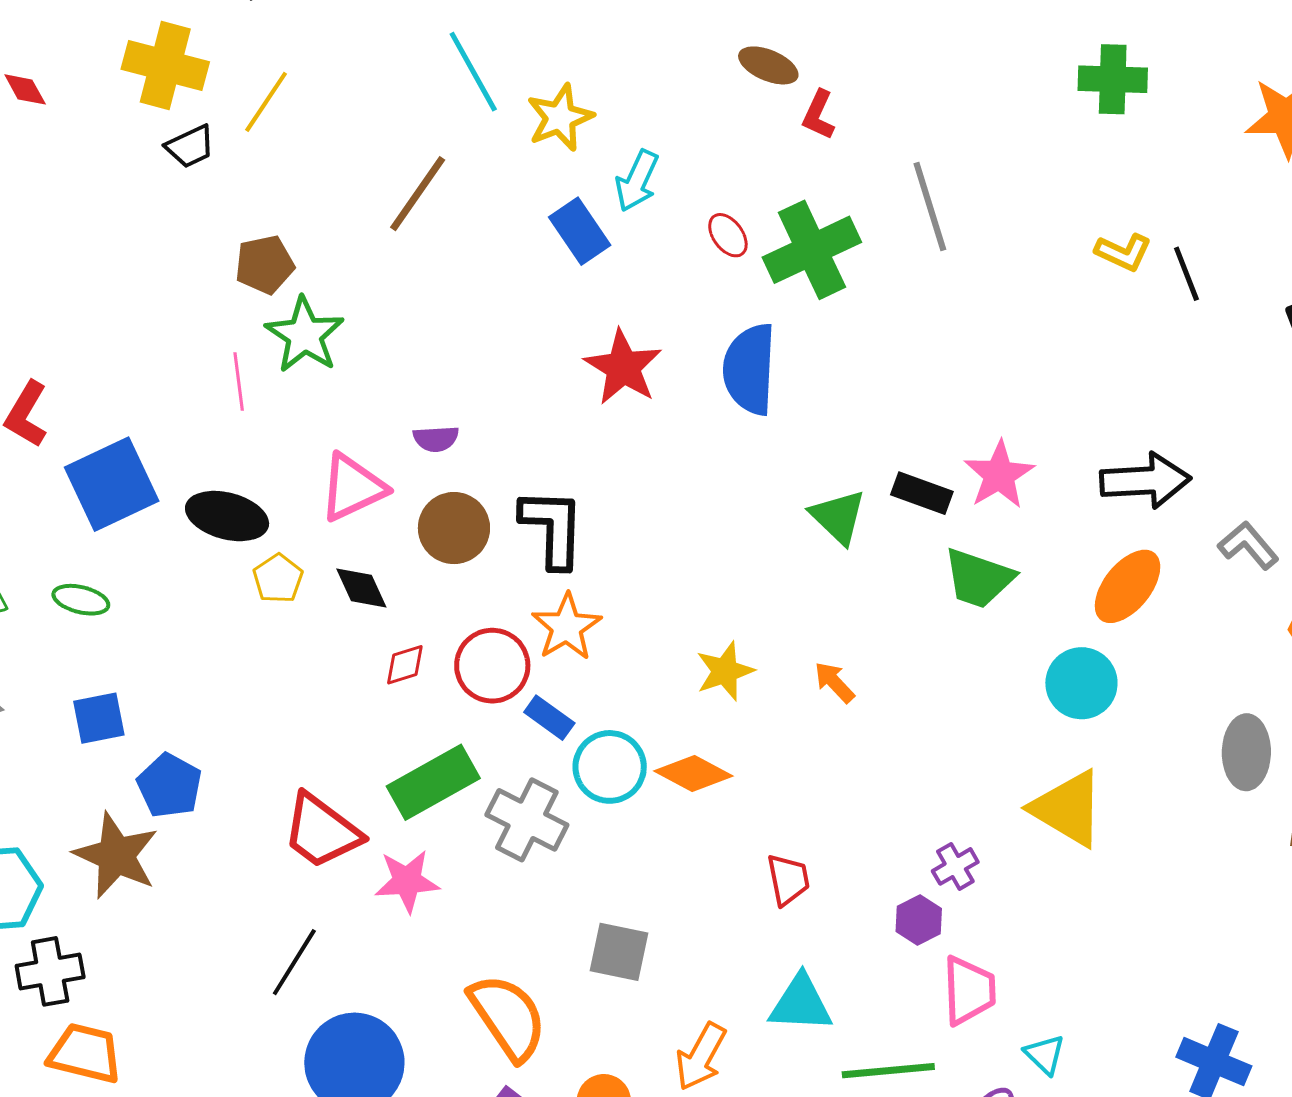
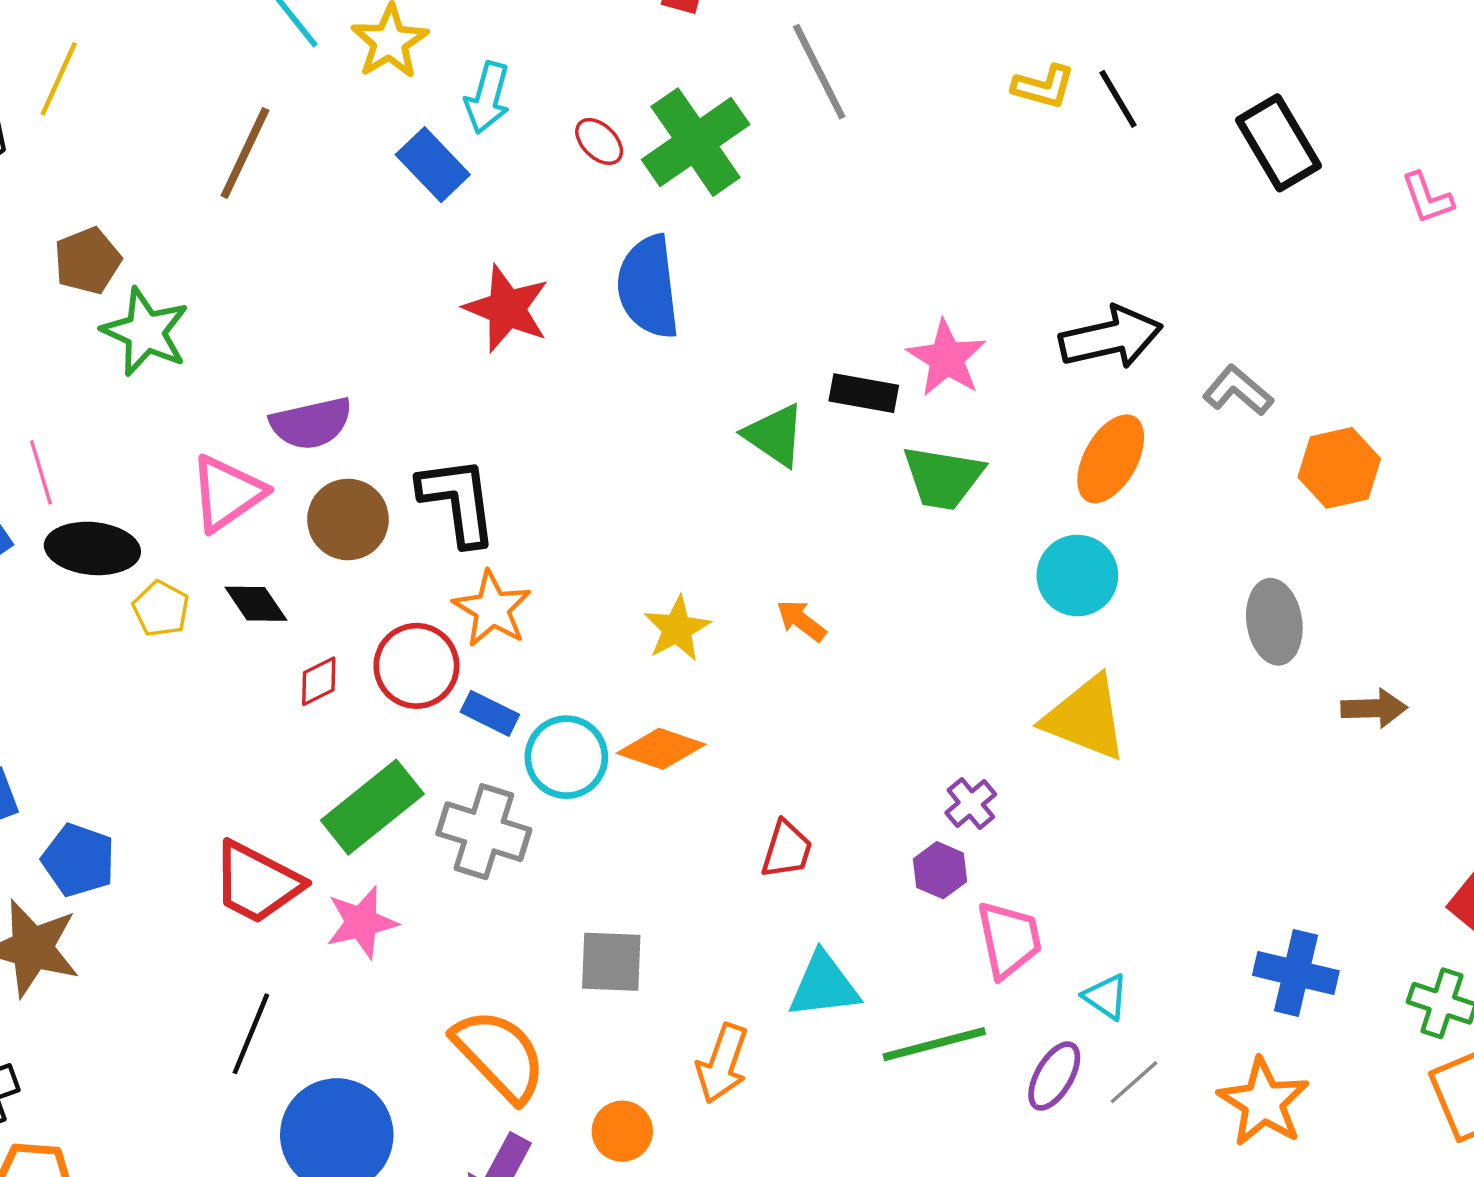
pink line: (239, 382) -> (41, 472), moved
purple semicircle: (436, 439) -> (311, 423), size x1.6
red trapezoid: (788, 880) -> (787, 849), turned 38

